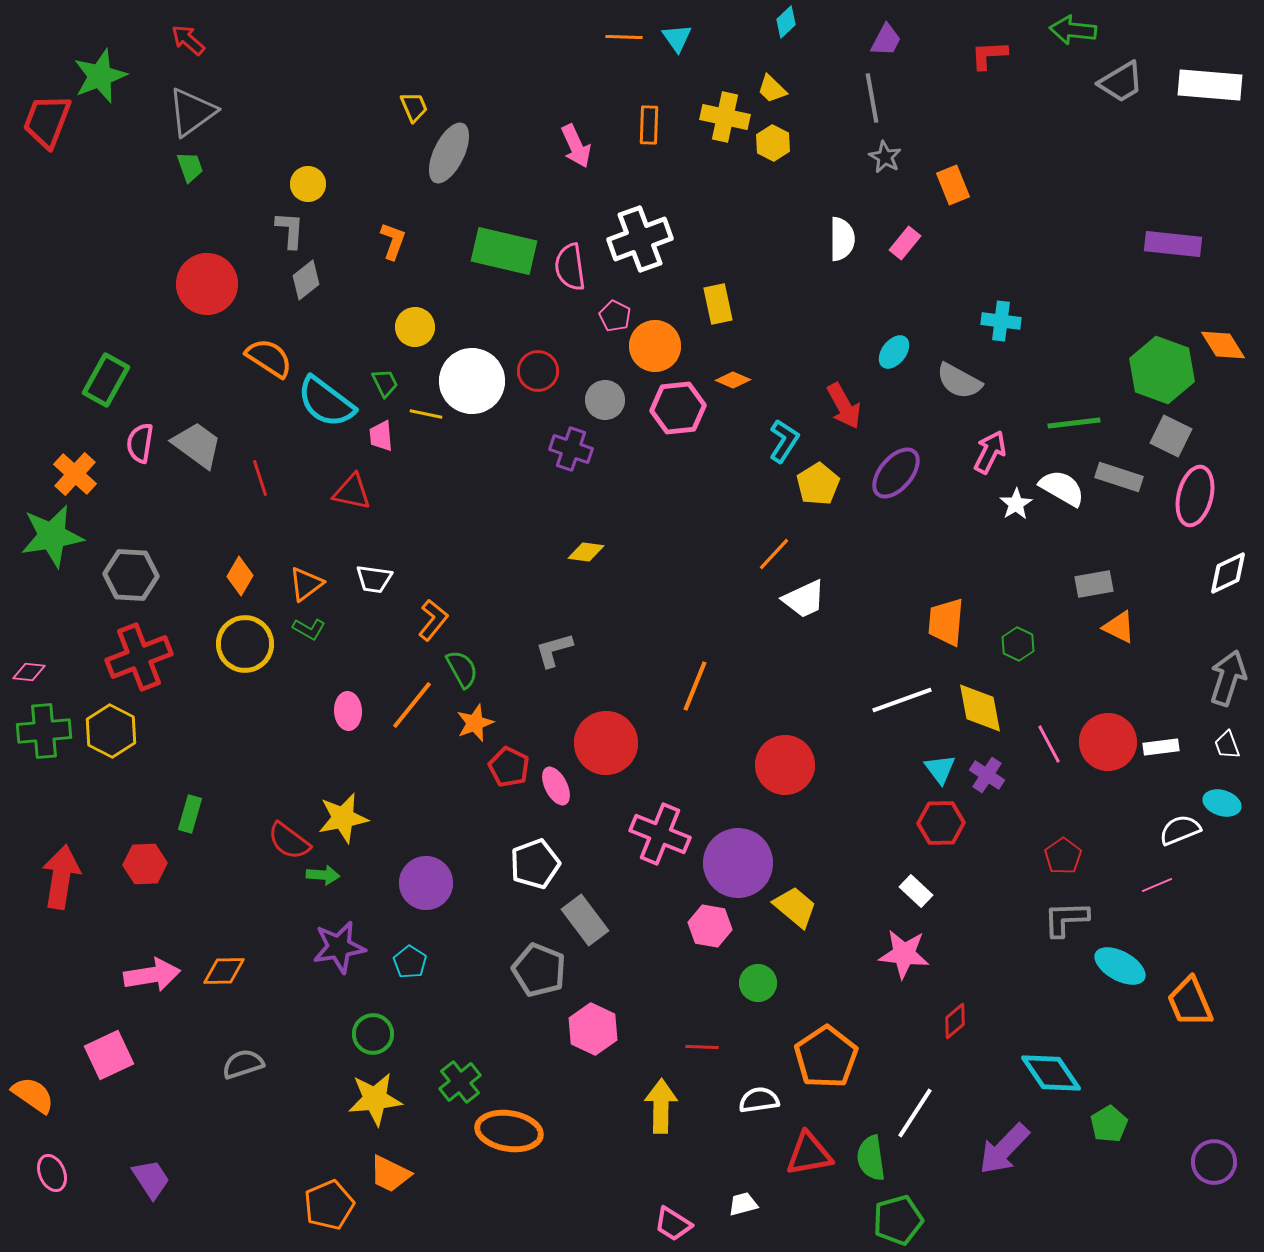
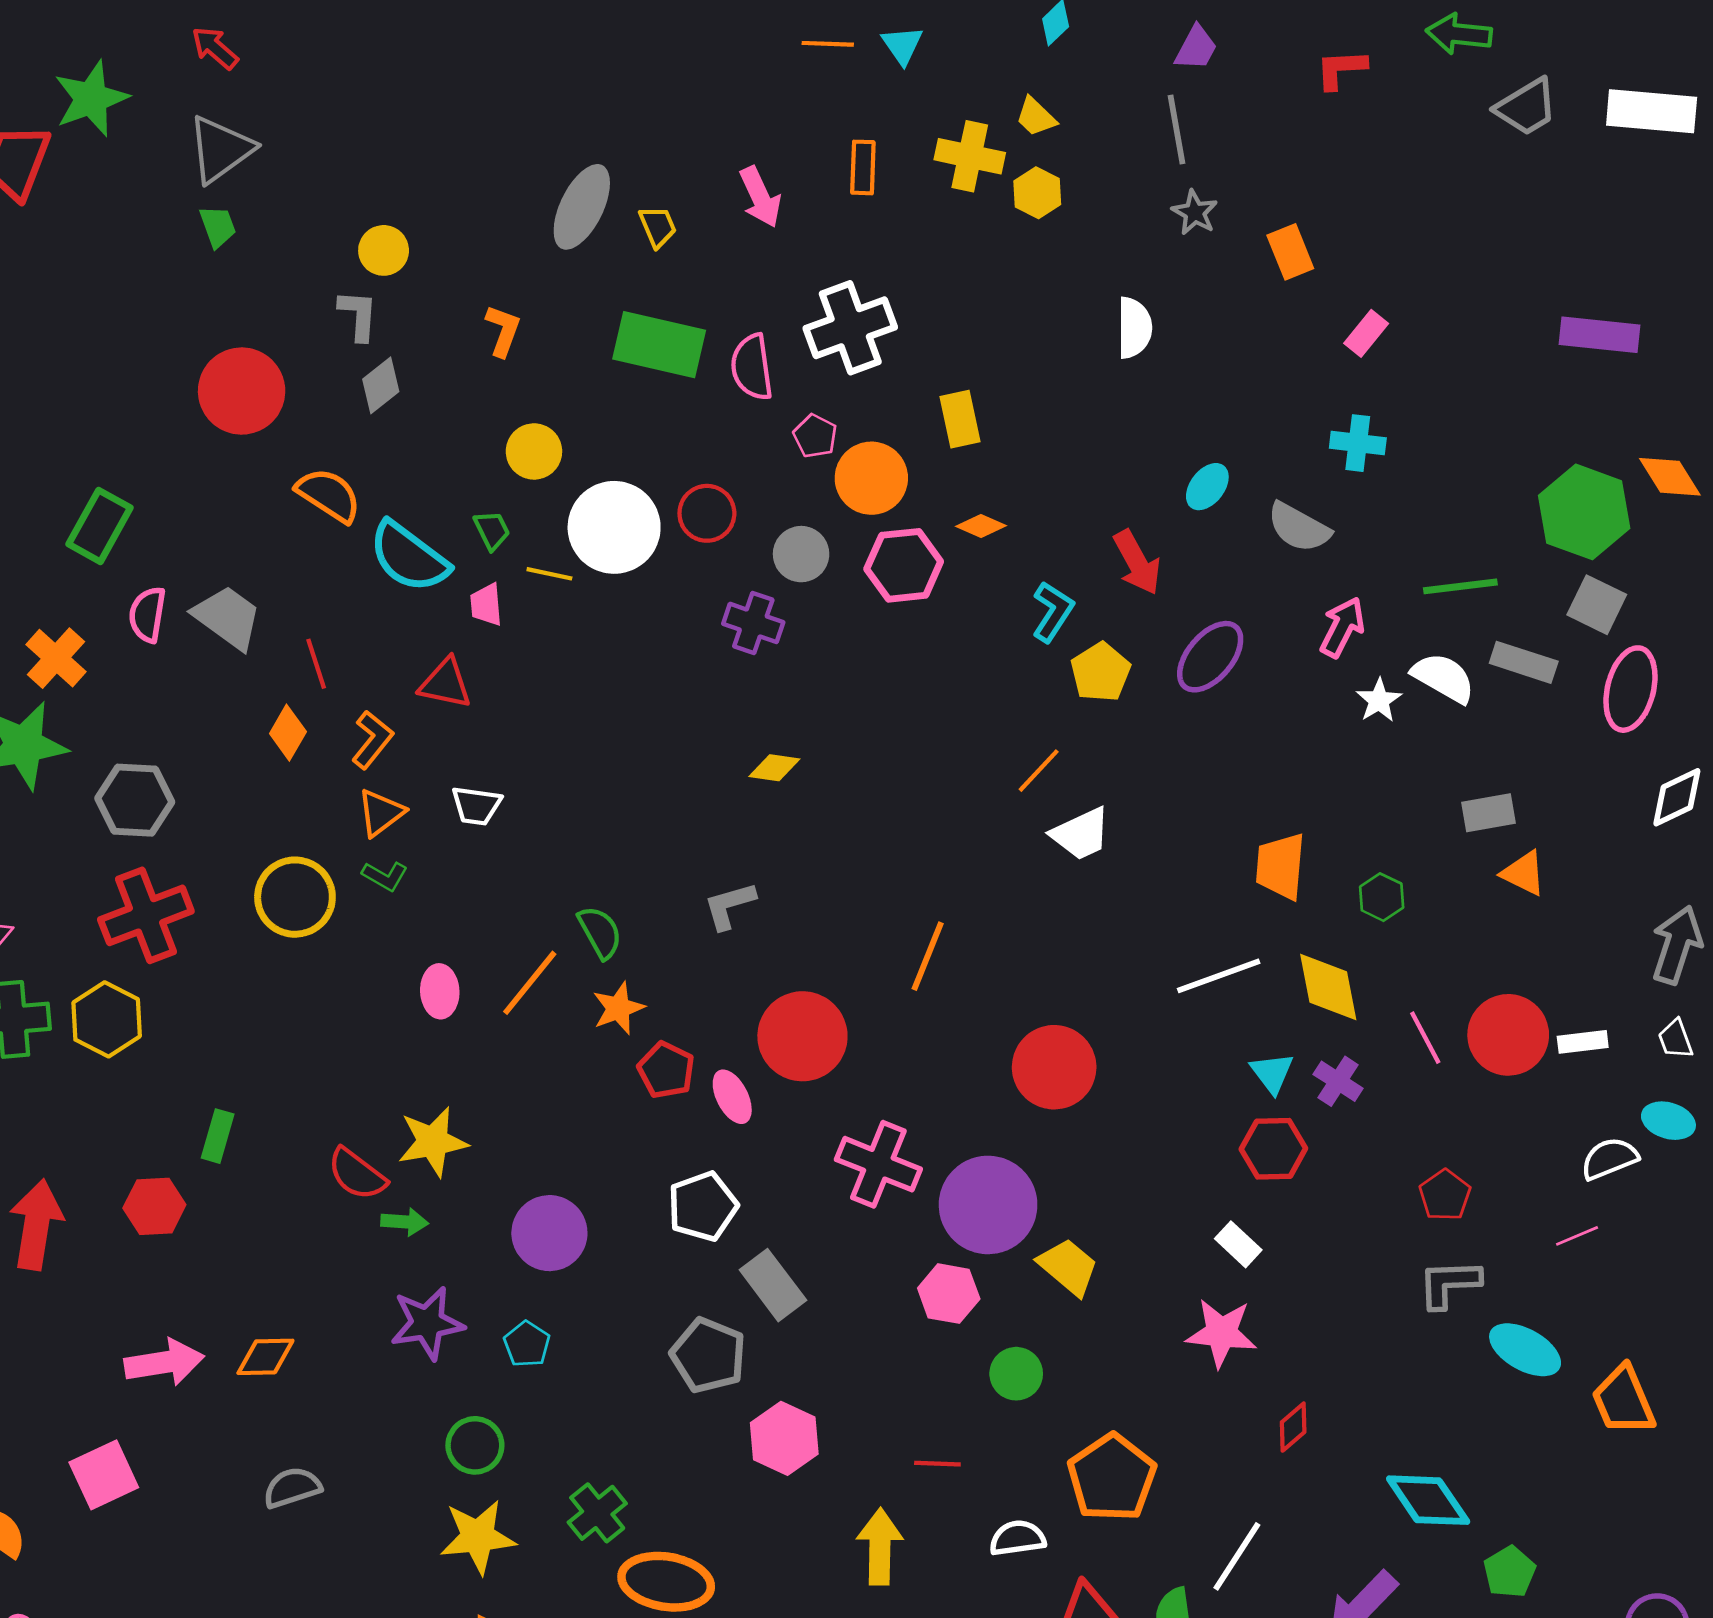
yellow trapezoid: (414, 107) -> (658, 227), moved
pink rectangle: (905, 243) -> (1366, 333), moved
orange diamond: (240, 576) -> (288, 733), moved
orange L-shape: (433, 620) -> (372, 740), moved

